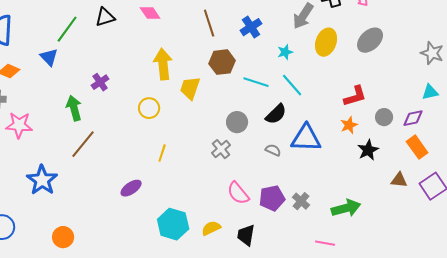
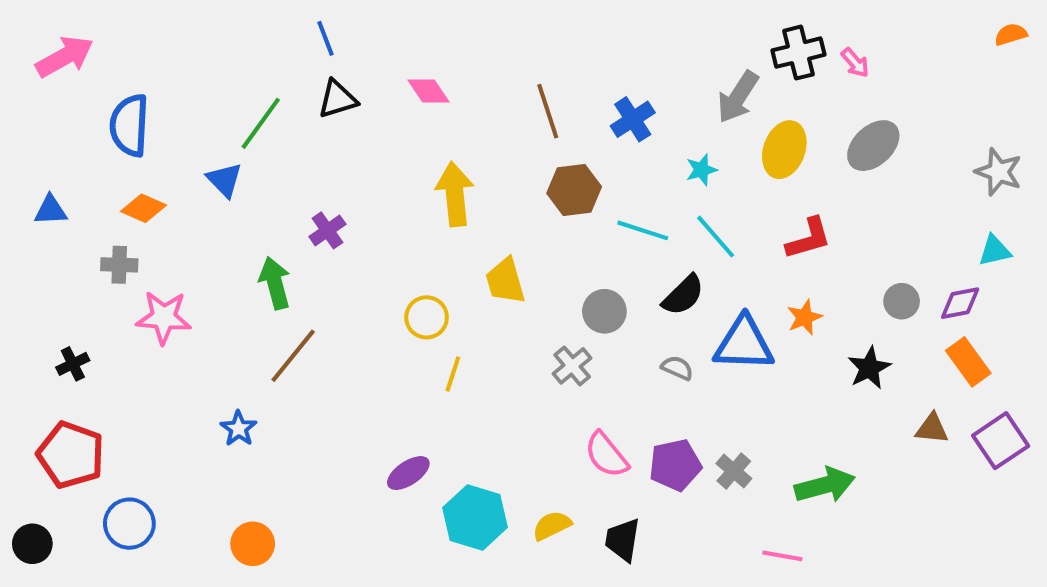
yellow trapezoid: (190, 88) -> (505, 281), moved, turned -35
red L-shape: (355, 96) -> (809, 239), moved
yellow circle: (149, 108) -> (427, 317), moved
orange star: (349, 125) -> (805, 317), moved
blue star: (42, 180) -> (239, 429), moved, size x0.6
purple ellipse: (131, 188) -> (408, 473), moved

